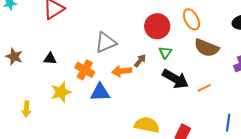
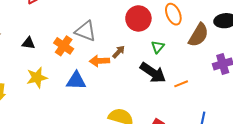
gray triangle: (106, 43) -> (85, 31), turned 40
brown semicircle: (207, 48) -> (198, 35), moved, turned -85
green triangle: (165, 53) -> (158, 47), moved
orange cross: (85, 70) -> (64, 46), moved

